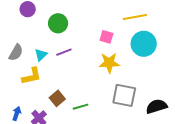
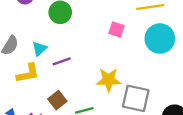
purple line: (64, 52) -> (62, 61), moved
yellow star: (109, 63) -> (109, 80), moved

